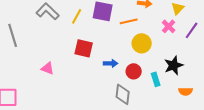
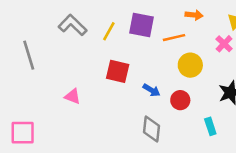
blue arrow: (111, 63) -> (151, 90), turned 32
cyan rectangle: (156, 79) -> (210, 126), moved
gray diamond: (123, 94) -> (151, 129), moved

